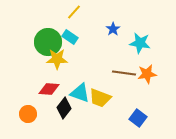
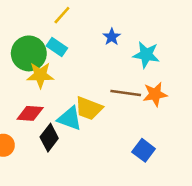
yellow trapezoid: (100, 98) -> (89, 108), moved

